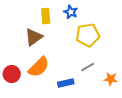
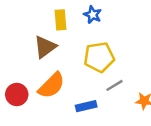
yellow pentagon: (88, 35) -> (99, 57), moved

